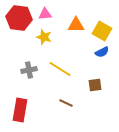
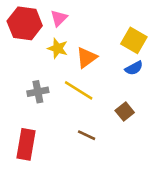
pink triangle: (45, 14) -> (59, 18), turned -40
orange triangle: (76, 25) -> (87, 58), moved, turned -36
brown square: (95, 85) -> (125, 111), turned -32

